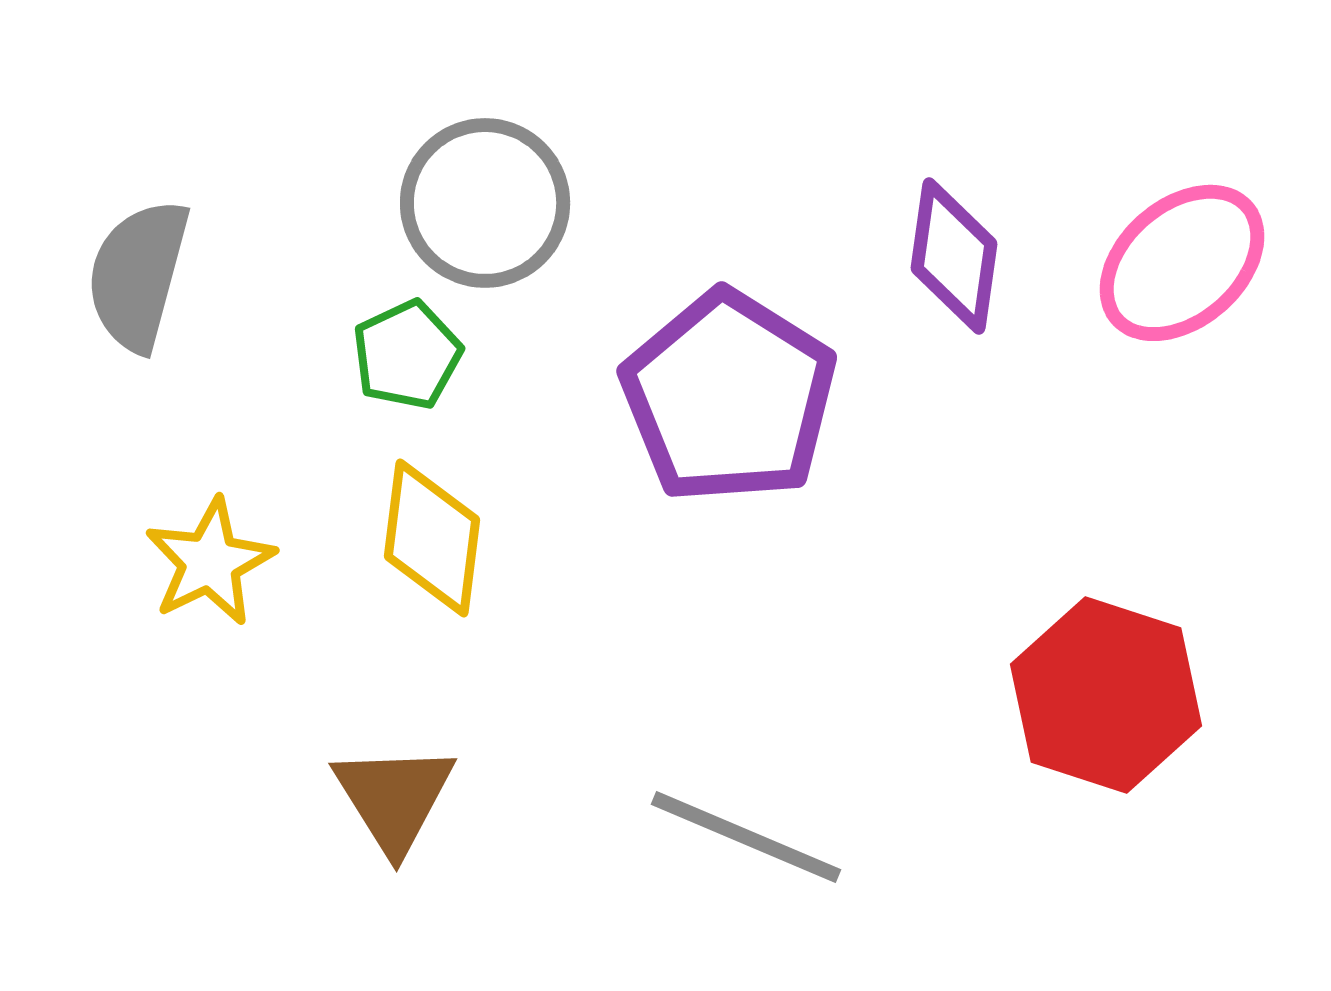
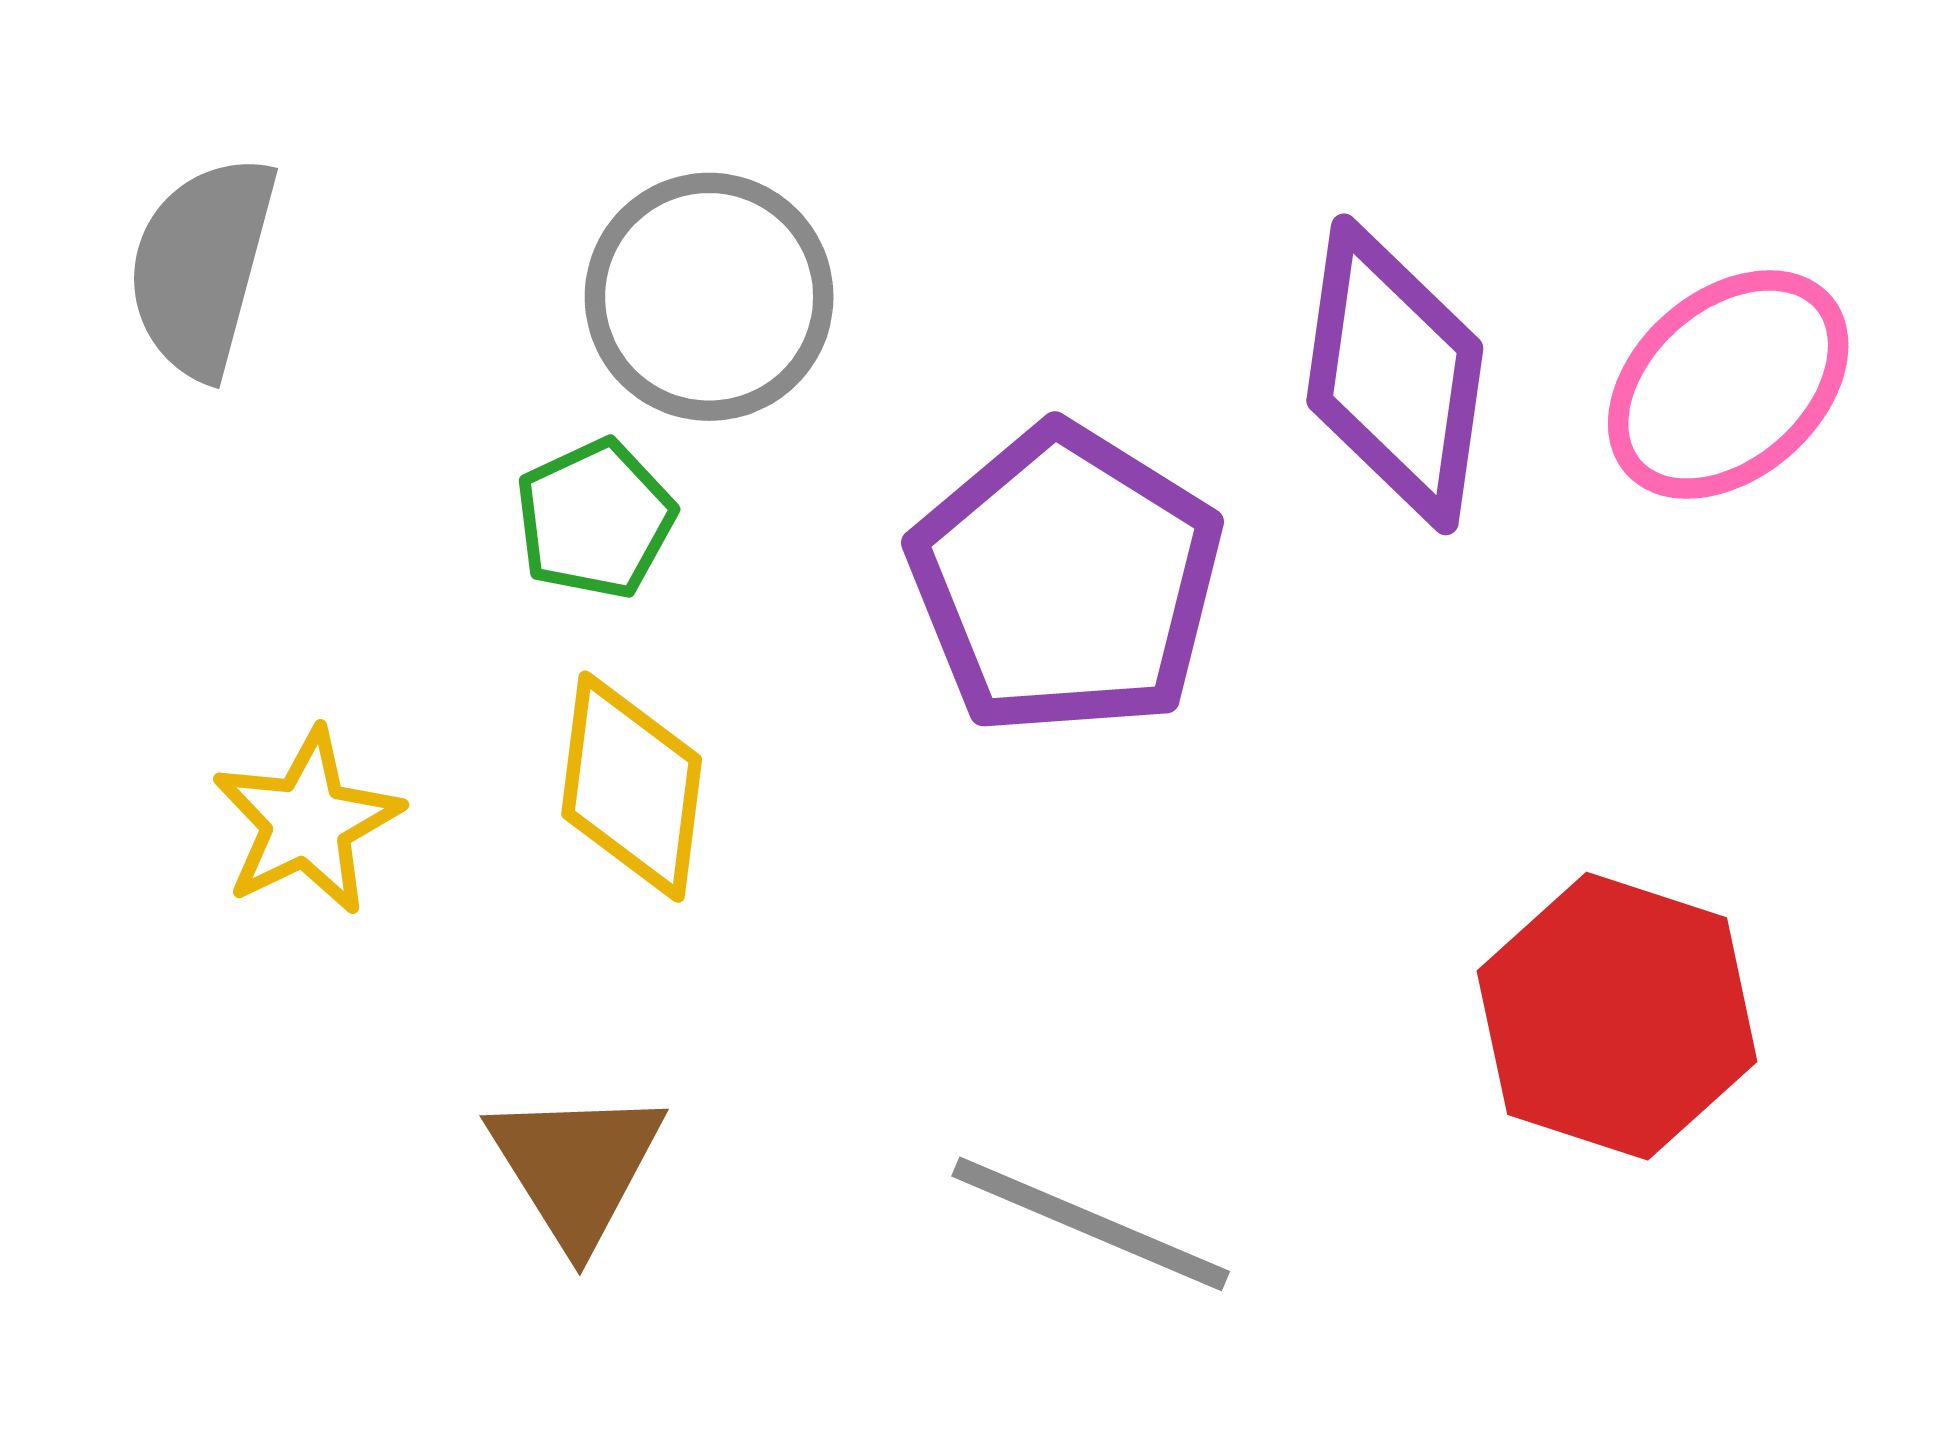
purple diamond: (954, 256) -> (1395, 374), size x1.4
gray semicircle: (138, 275) -> (202, 266), moved

